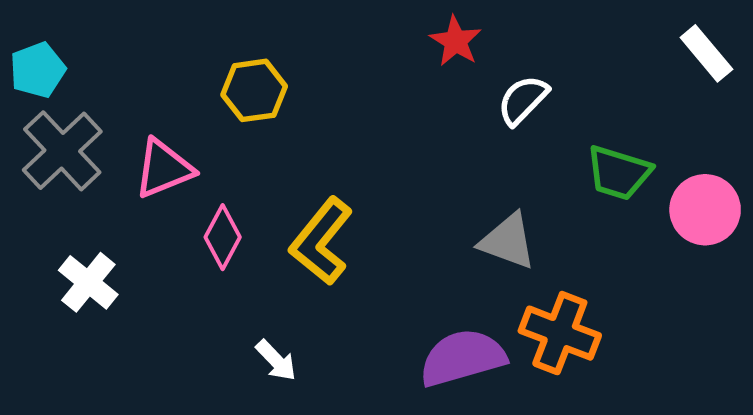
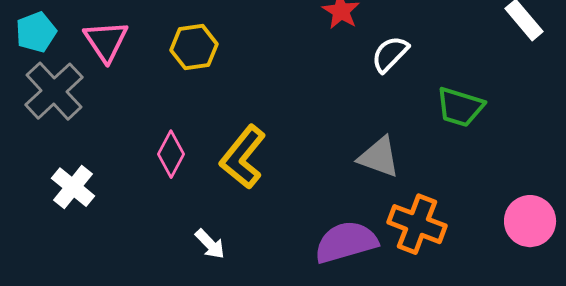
pink triangle: (164, 169) -> (106, 41), moved, turned -42
pink circle: (705, 210) -> (530, 221), moved

